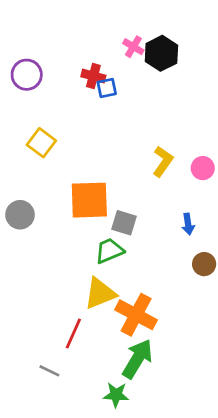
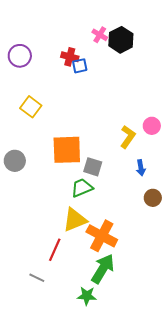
yellow L-shape: (163, 161) -> (128, 137), moved

